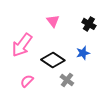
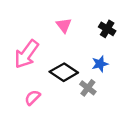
gray cross: (67, 80) -> (88, 88), moved

